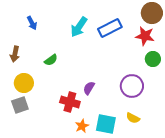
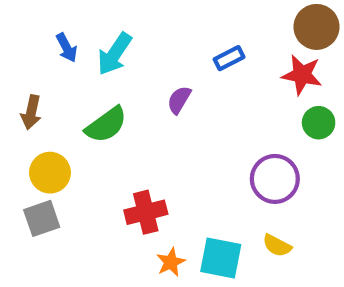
cyan arrow: (79, 27) -> (115, 54), moved
blue rectangle: (110, 28) -> (229, 58), size x0.6
green semicircle: (51, 60) -> (106, 125), size x1.5
purple semicircle: (89, 88) -> (179, 100), moved
red cross: (70, 102) -> (146, 212), turned -30

